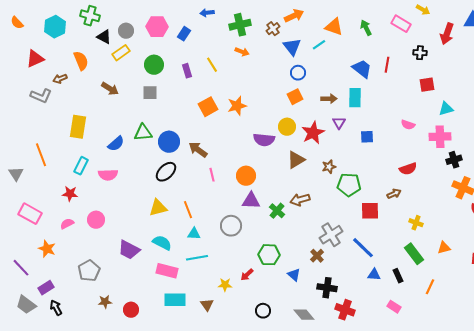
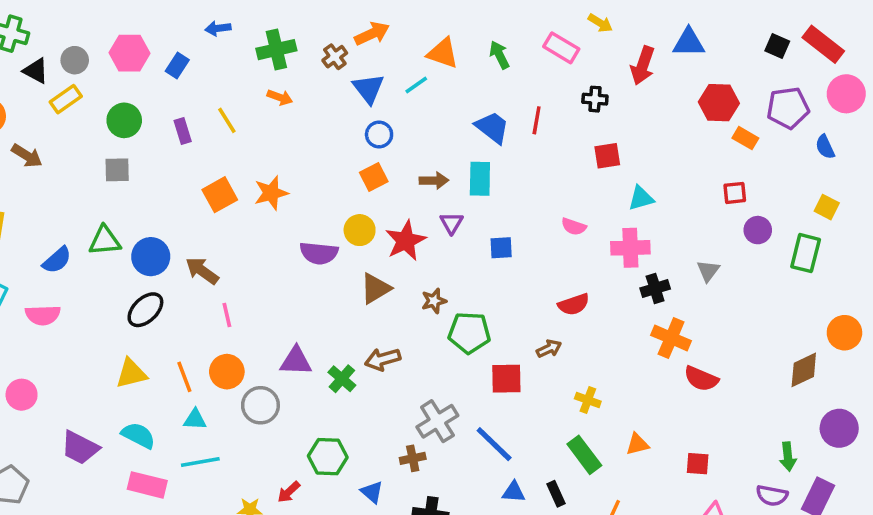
brown arrow: (110, 89) -> (27, 156), moved
orange circle: (246, 176) -> (227, 372), moved
brown cross: (317, 256) -> (413, 458), turned 32

